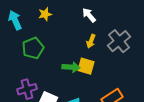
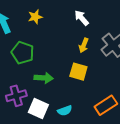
green pentagon: (33, 48) -> (23, 53), turned -30
green arrow: (71, 67) -> (44, 78), moved

